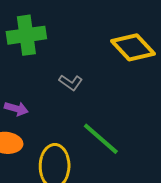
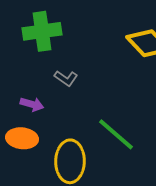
gray L-shape: (71, 82) -> (66, 78), moved

